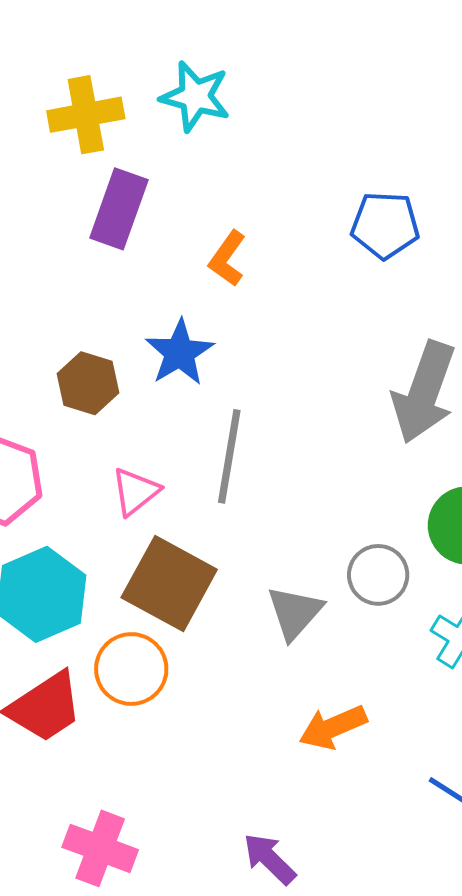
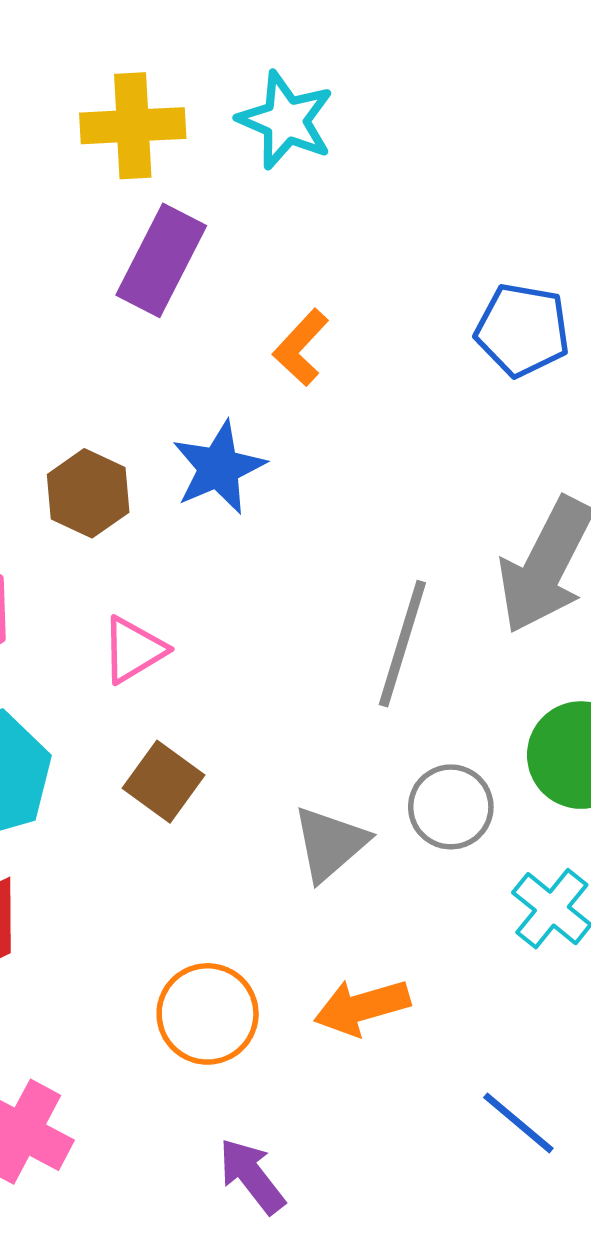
gray line: (229, 456) -> (402, 644), moved
brown square: (169, 584) -> (163, 782), size x0.6
orange circle: (131, 669) -> (208, 1014), moved

